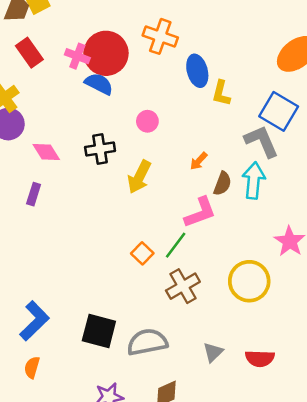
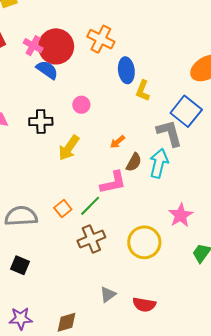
black square: (99, 331) -> (20, 265), size x0.7
gray semicircle: (147, 342) -> (21, 216), moved

